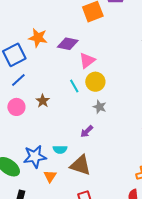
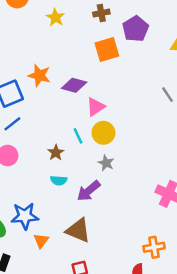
brown star: (43, 101) -> (56, 153), moved
purple arrow: (87, 131) -> (89, 191), size x1.5
cyan semicircle: (60, 150) -> (59, 180), moved

